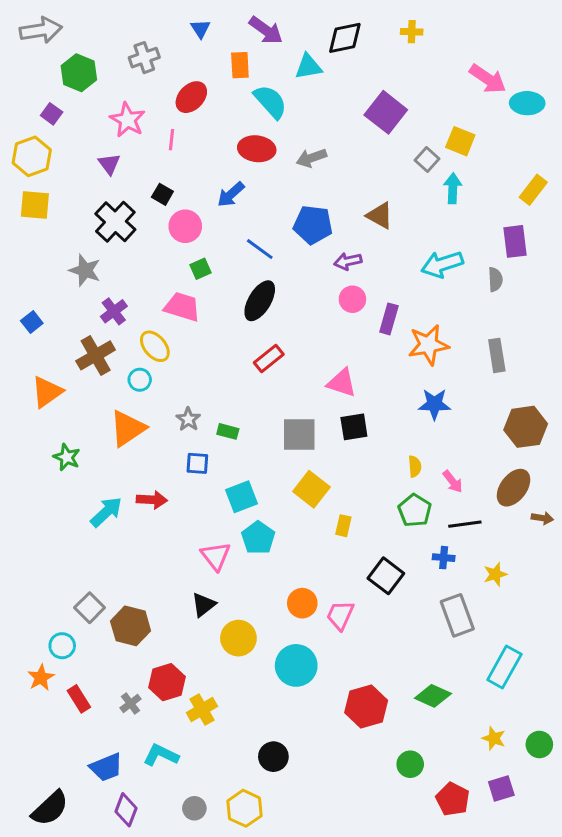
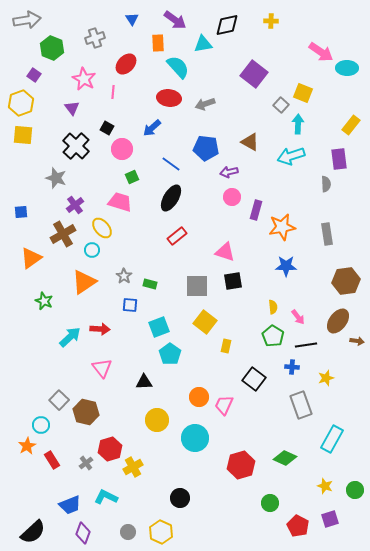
cyan arrow: (442, 264) -> (291, 156), moved
blue square: (32, 322) -> (21, 212), turned 32
pink triangle: (216, 556) -> (102, 368), moved
black triangle: (203, 605) -> (144, 382), moved, turned 36

